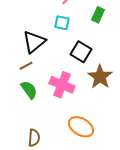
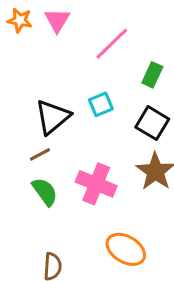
cyan square: (62, 23) -> (101, 104), moved, turned -35
black square: (81, 52) -> (152, 123), moved

